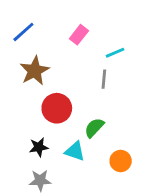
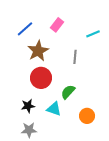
blue line: (23, 32) -> (25, 29), moved
cyan line: (115, 53) -> (93, 34), moved
brown star: (35, 71) -> (38, 51), moved

